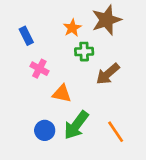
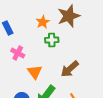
brown arrow: (108, 74) -> (70, 69), moved
orange triangle: (62, 94) -> (35, 72), turned 42

